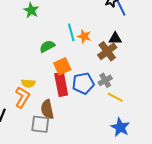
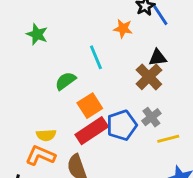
orange star: (84, 36) -> (123, 29), moved
red rectangle: (61, 84) -> (92, 131), turned 75
orange L-shape: (22, 97) -> (40, 156), turned -90
yellow line: (115, 97) -> (168, 139), turned -35

